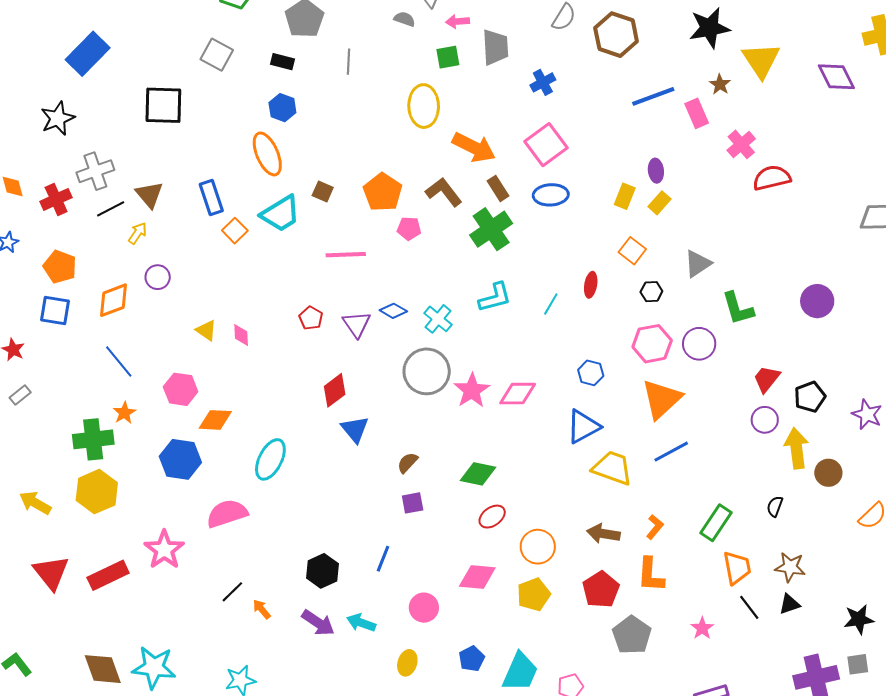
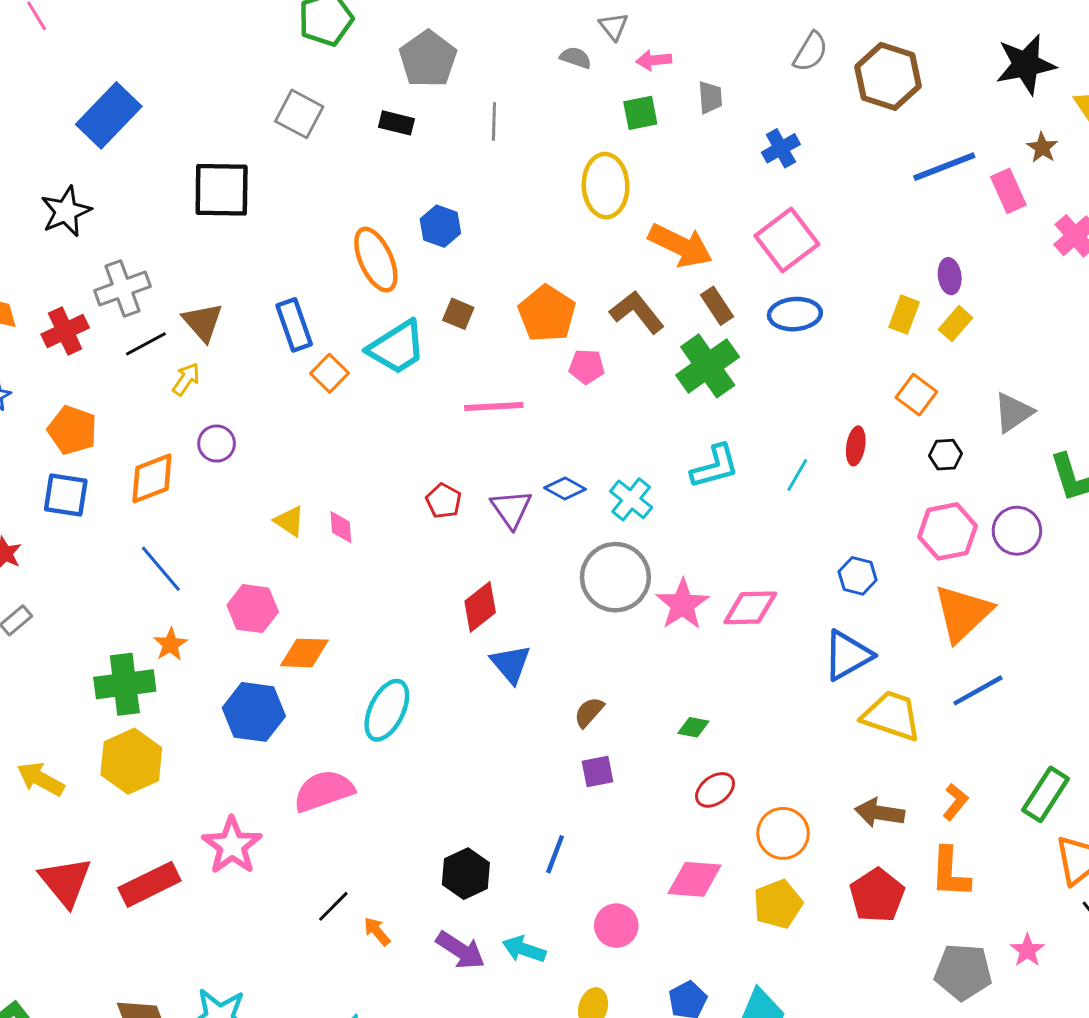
gray trapezoid: (495, 47) -> (710, 97), size x0.6
blue hexagon: (282, 108) -> (440, 226), moved
green diamond: (478, 474) -> (693, 727), size x0.6
gray pentagon: (632, 635) -> (963, 972), moved, turned -30

